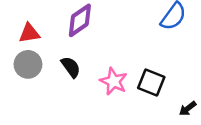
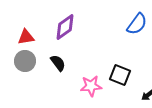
pink star: (114, 81) -> (91, 86), moved, turned -30

